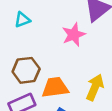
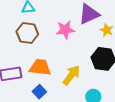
brown hexagon: (26, 70) -> (27, 33), moved

